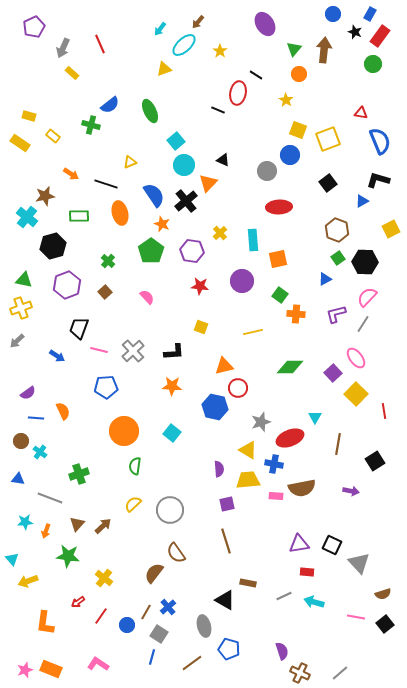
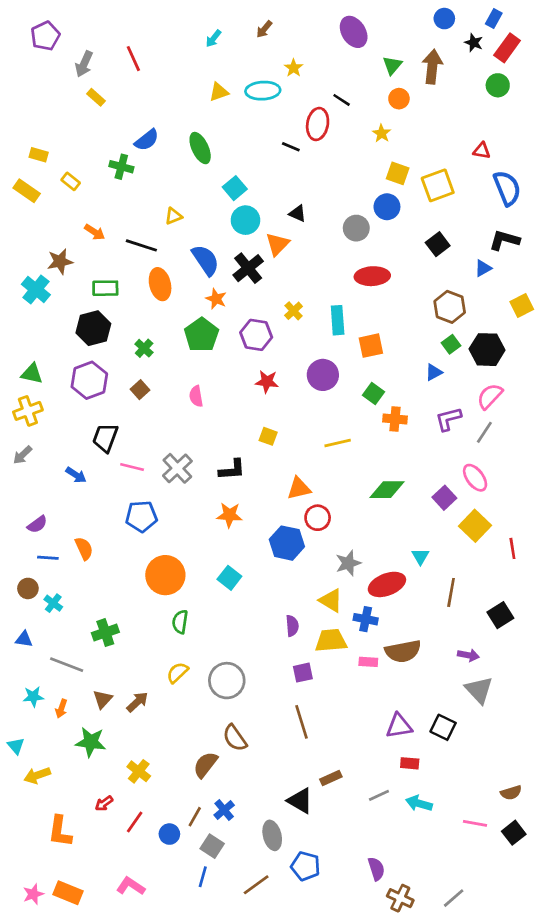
cyan ellipse: (184, 45) -> (263, 91), moved, turned 40
black hexagon: (53, 246) -> (93, 328), moved
pink semicircle: (147, 297) -> (196, 396), turned -147
gray triangle: (359, 563) -> (479, 690), moved
brown rectangle: (248, 583) -> (331, 778), turned -35

